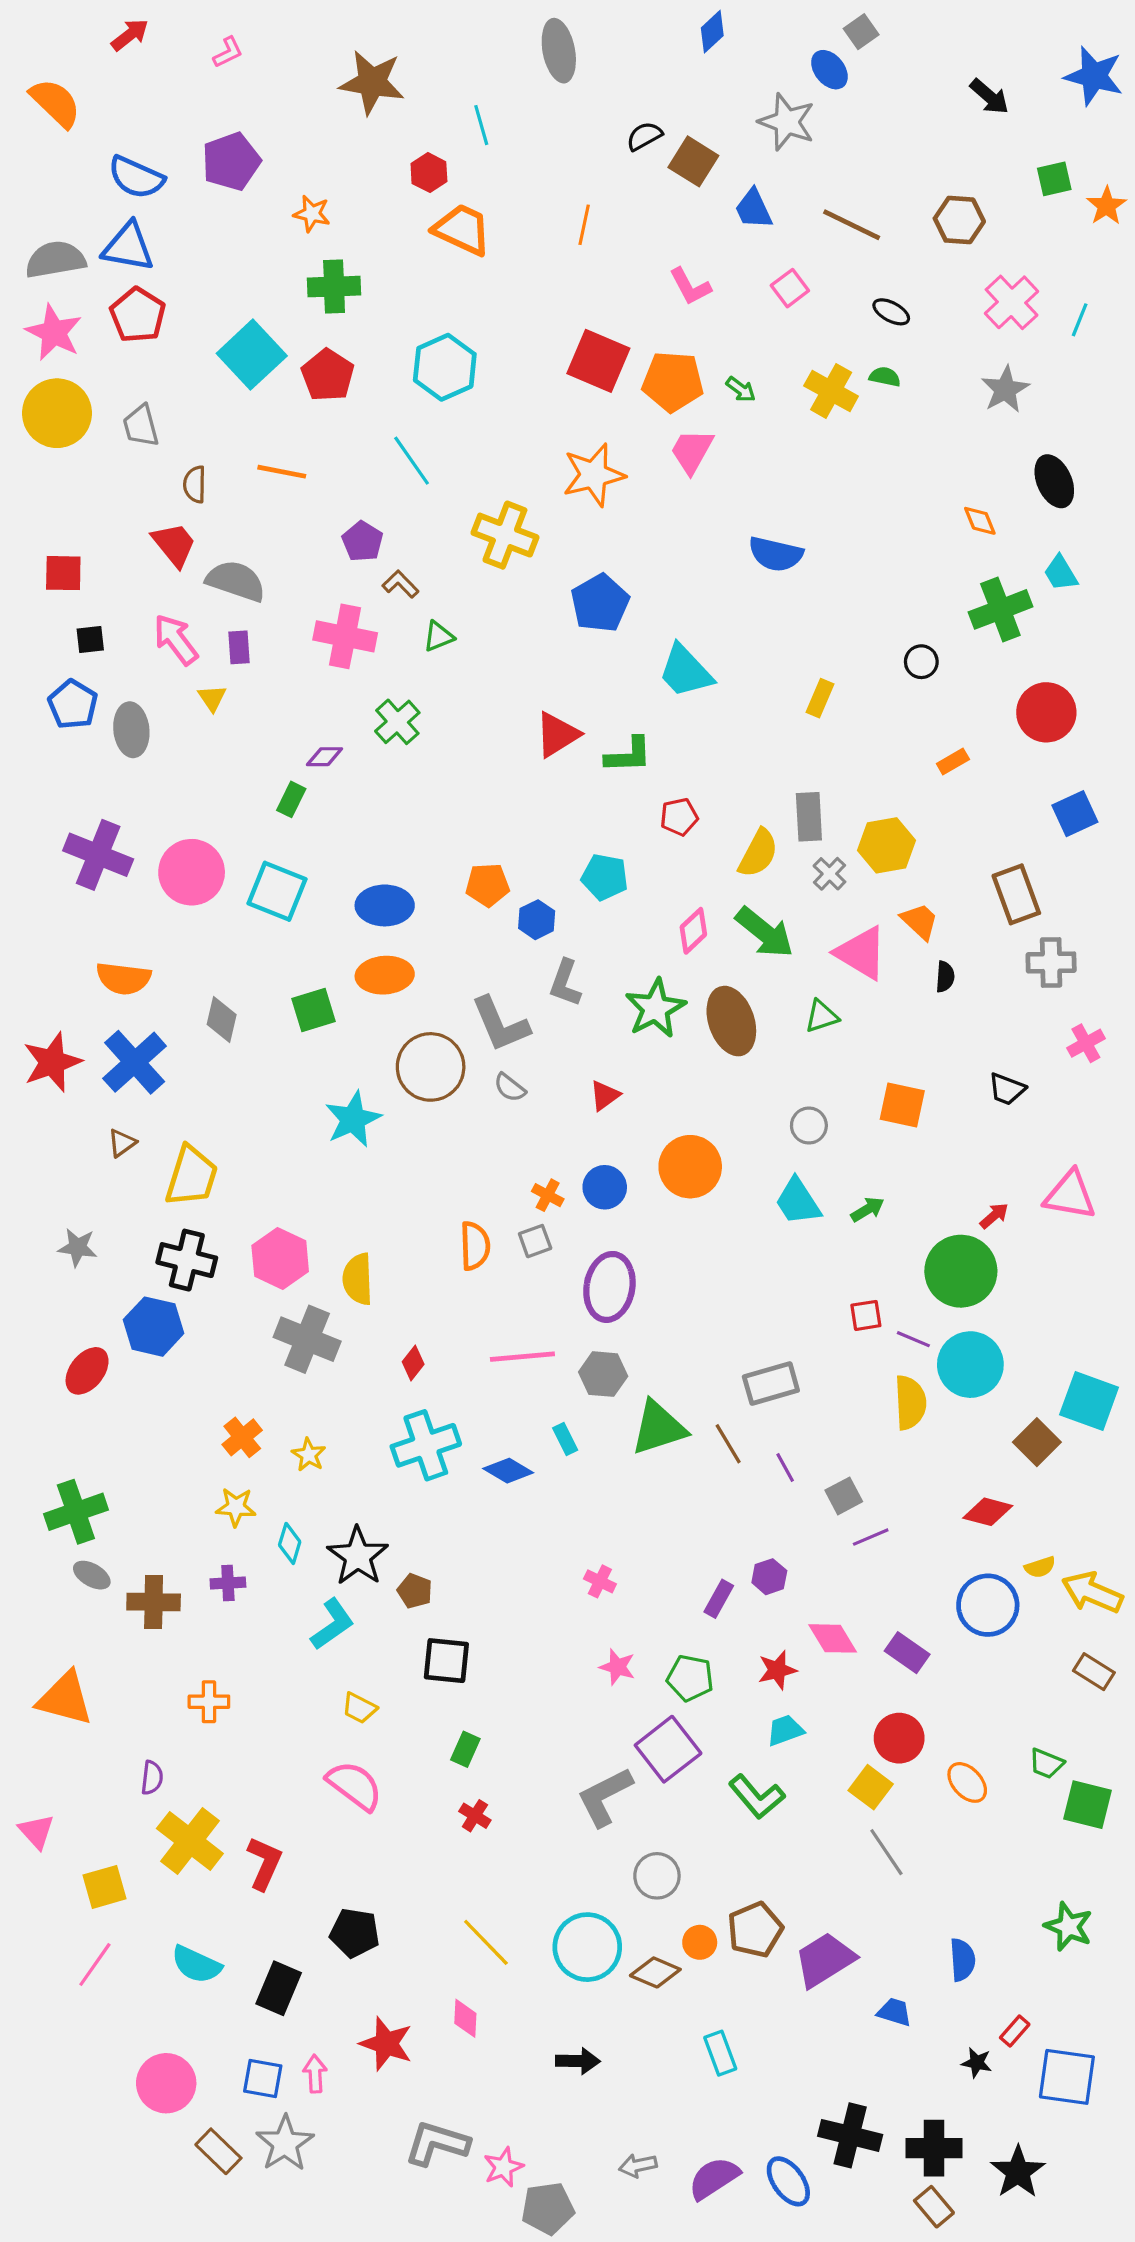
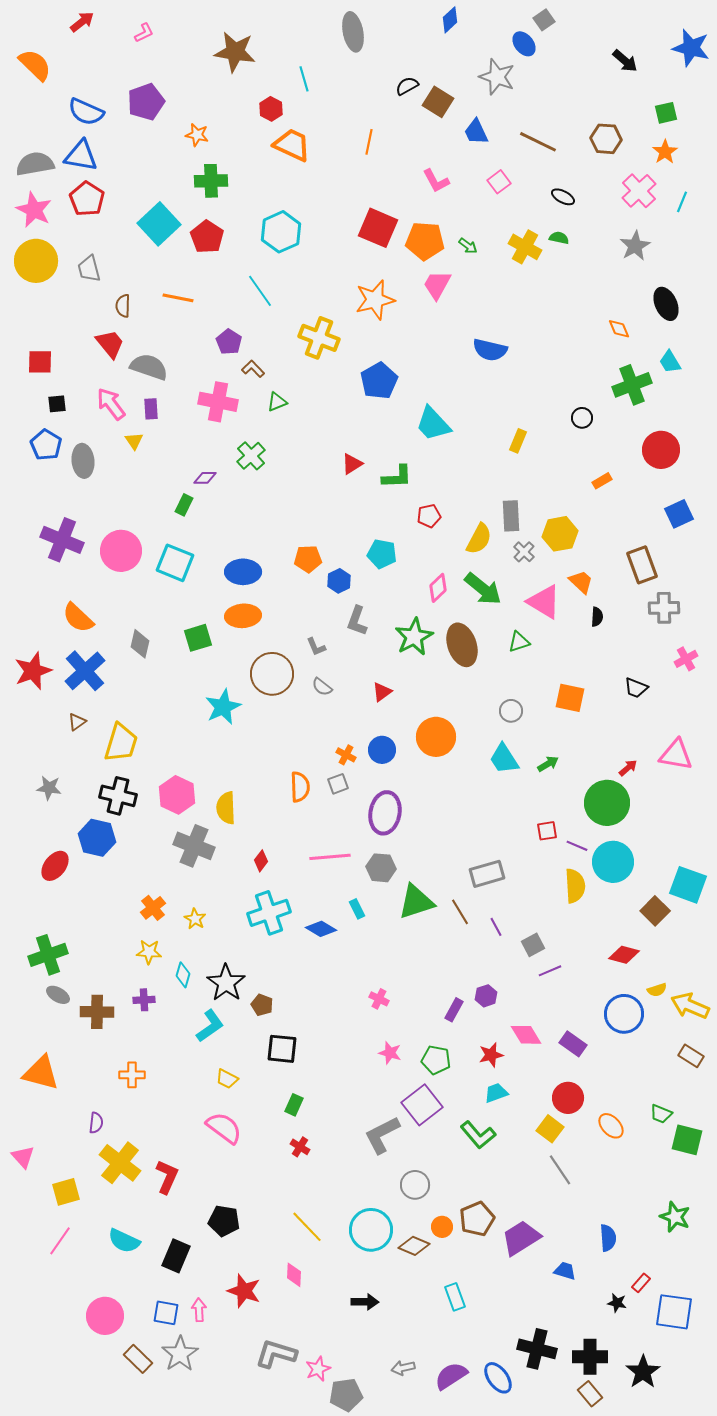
orange star: (1107, 206) -> (665, 152), moved
red triangle: (557, 735) -> (352, 464), size x0.7
orange semicircle: (123, 978) -> (78, 618), turned 36
gray L-shape: (500, 1024) -> (316, 647), size x0.5

